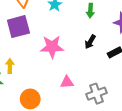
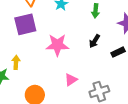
pink triangle: (67, 82) -> (71, 80), turned -32

